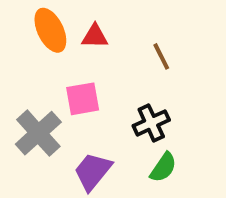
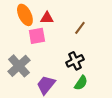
brown line: (161, 56) -> (80, 28), turned 64
pink square: (83, 99) -> (37, 36), moved

